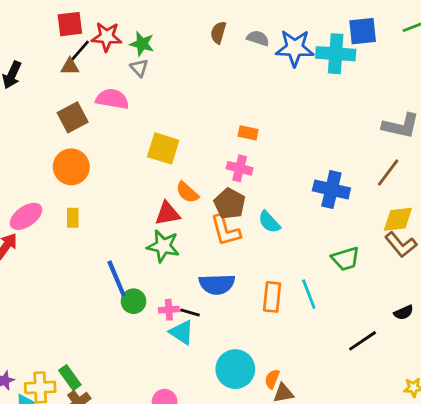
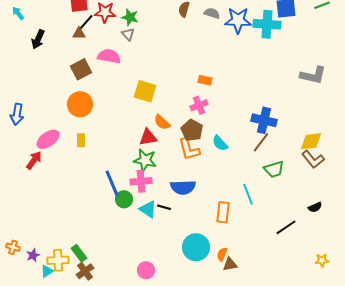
pink cross: (240, 168) -> (199, 105), turned -36
brown line: (388, 173) -> (261, 142), moved
orange rectangle: (272, 297) -> (223, 212), moved
pink cross: (169, 310) -> (141, 181), moved, size x1.5
cyan triangle: (182, 332) -> (148, 209), moved

